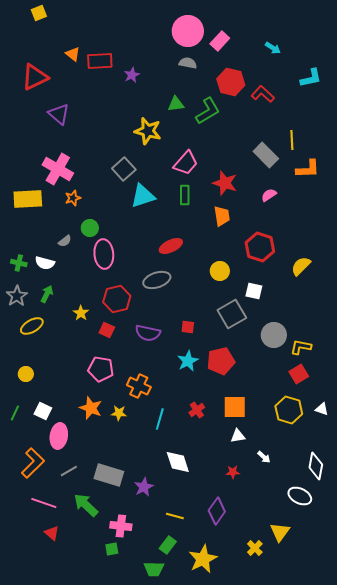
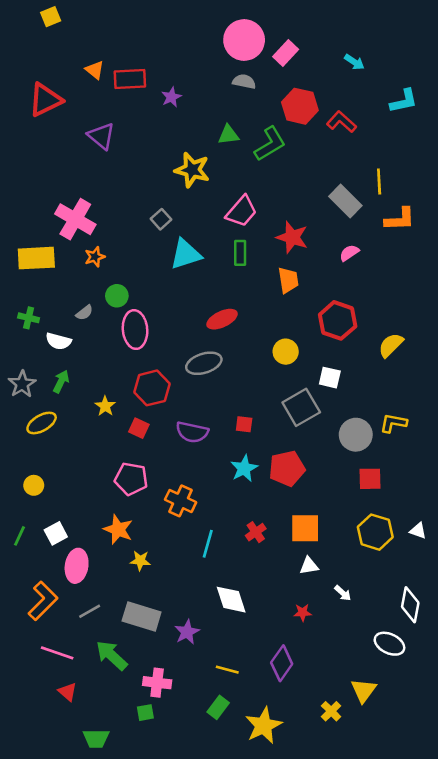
purple triangle: (59, 114) -> (101, 136), moved
gray square: (124, 169) -> (161, 219), size x0.7
green cross: (19, 263) -> (29, 318), moved
yellow L-shape: (301, 347) -> (393, 423), moved
red square: (299, 374) -> (370, 479), moved, turned 30
white square: (43, 411) -> (56, 533), turned 36
yellow star: (119, 413) -> (140, 561), moved
green trapezoid: (154, 569) -> (96, 738), moved

